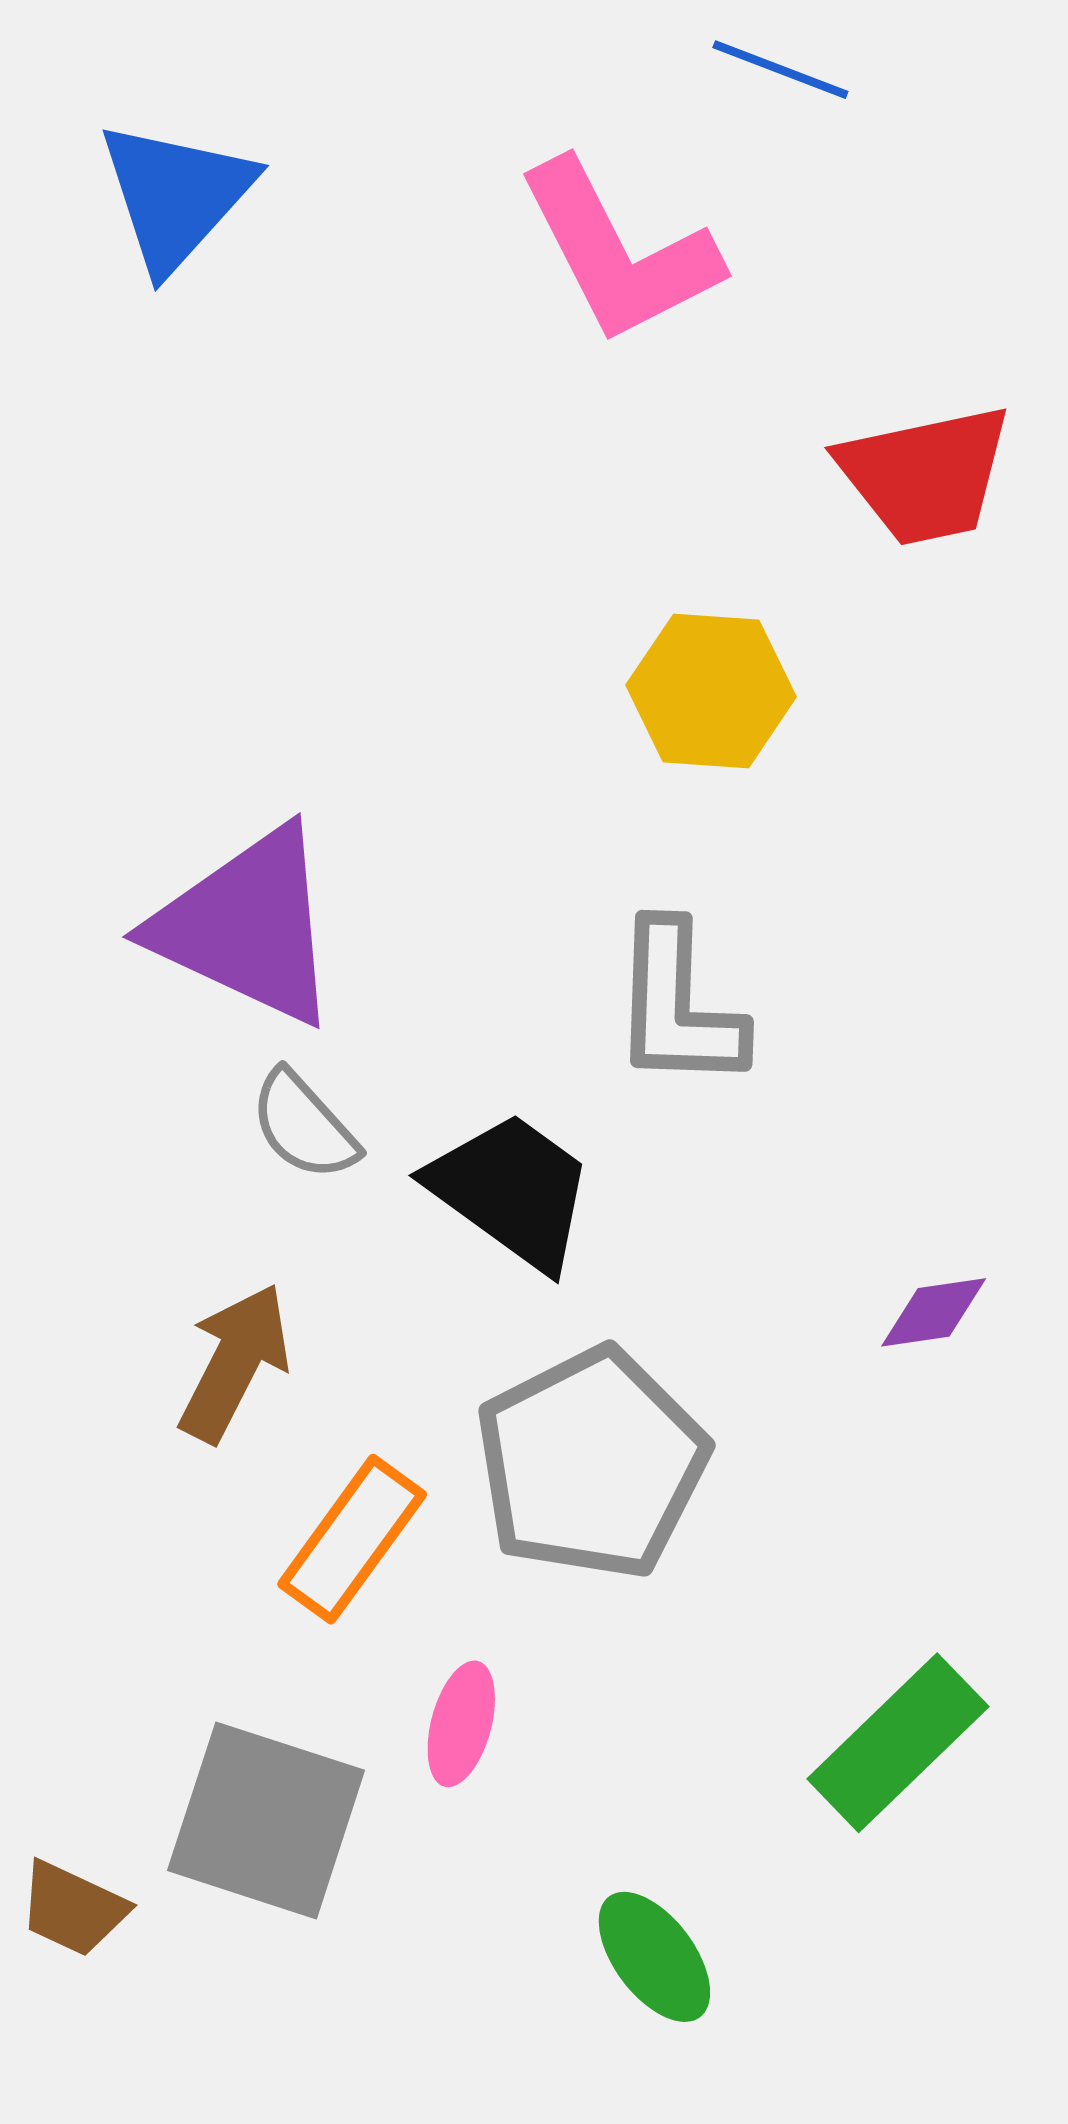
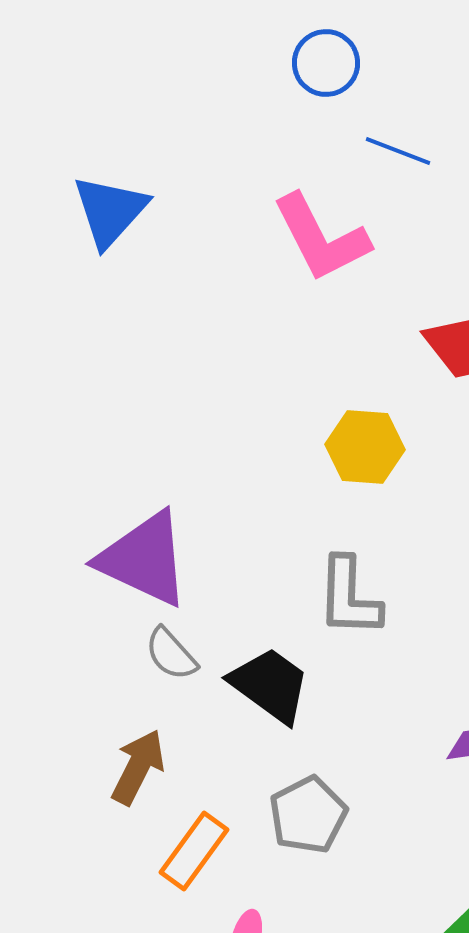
gray pentagon: (591, 1464) -> (308, 815), size x0.7

